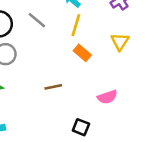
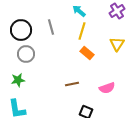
gray line: (37, 20) -> (51, 27), turned 35
brown line: (53, 87) -> (72, 84), moved

